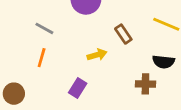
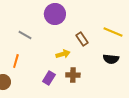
orange line: (42, 58) -> (16, 61), moved
brown cross: (145, 84) -> (73, 75), moved

